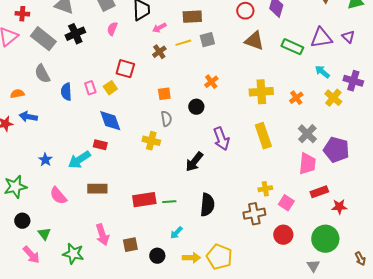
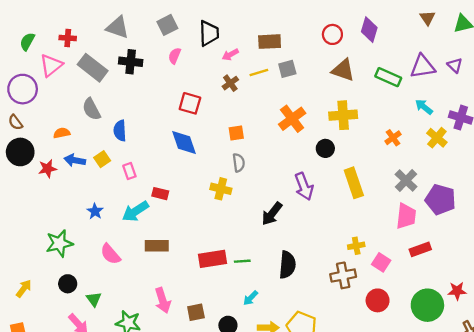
black cross: (75, 34) -> (131, 62), turned 30
orange cross: (211, 82) -> (292, 119), size x1.6
pink rectangle: (90, 88) -> (129, 171), moved
yellow square: (110, 88) -> (102, 159), moved
yellow cross: (261, 92) -> (343, 115), moved
black circle: (196, 107) -> (325, 148), moved
blue diamond: (110, 121) -> (184, 142), moved
red star: (339, 207) -> (457, 291), moved

